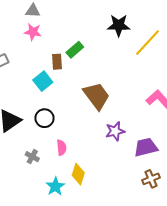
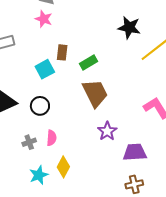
green rectangle: (75, 50) -> (88, 63), moved
purple star: (115, 131) -> (107, 131), turned -30
gray cross: (32, 157) -> (29, 142), moved, turned 32

